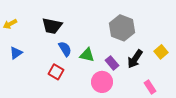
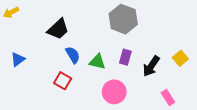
yellow arrow: (10, 24) -> (11, 12), moved
black trapezoid: (52, 26) -> (58, 29), turned -55
gray hexagon: (122, 28) -> (123, 19), moved
purple rectangle: (112, 63) -> (125, 57), moved, turned 56

